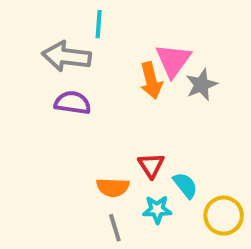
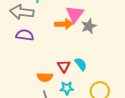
orange arrow: (151, 81) -> (64, 24), turned -78
cyan semicircle: (185, 185) -> (81, 64), moved

